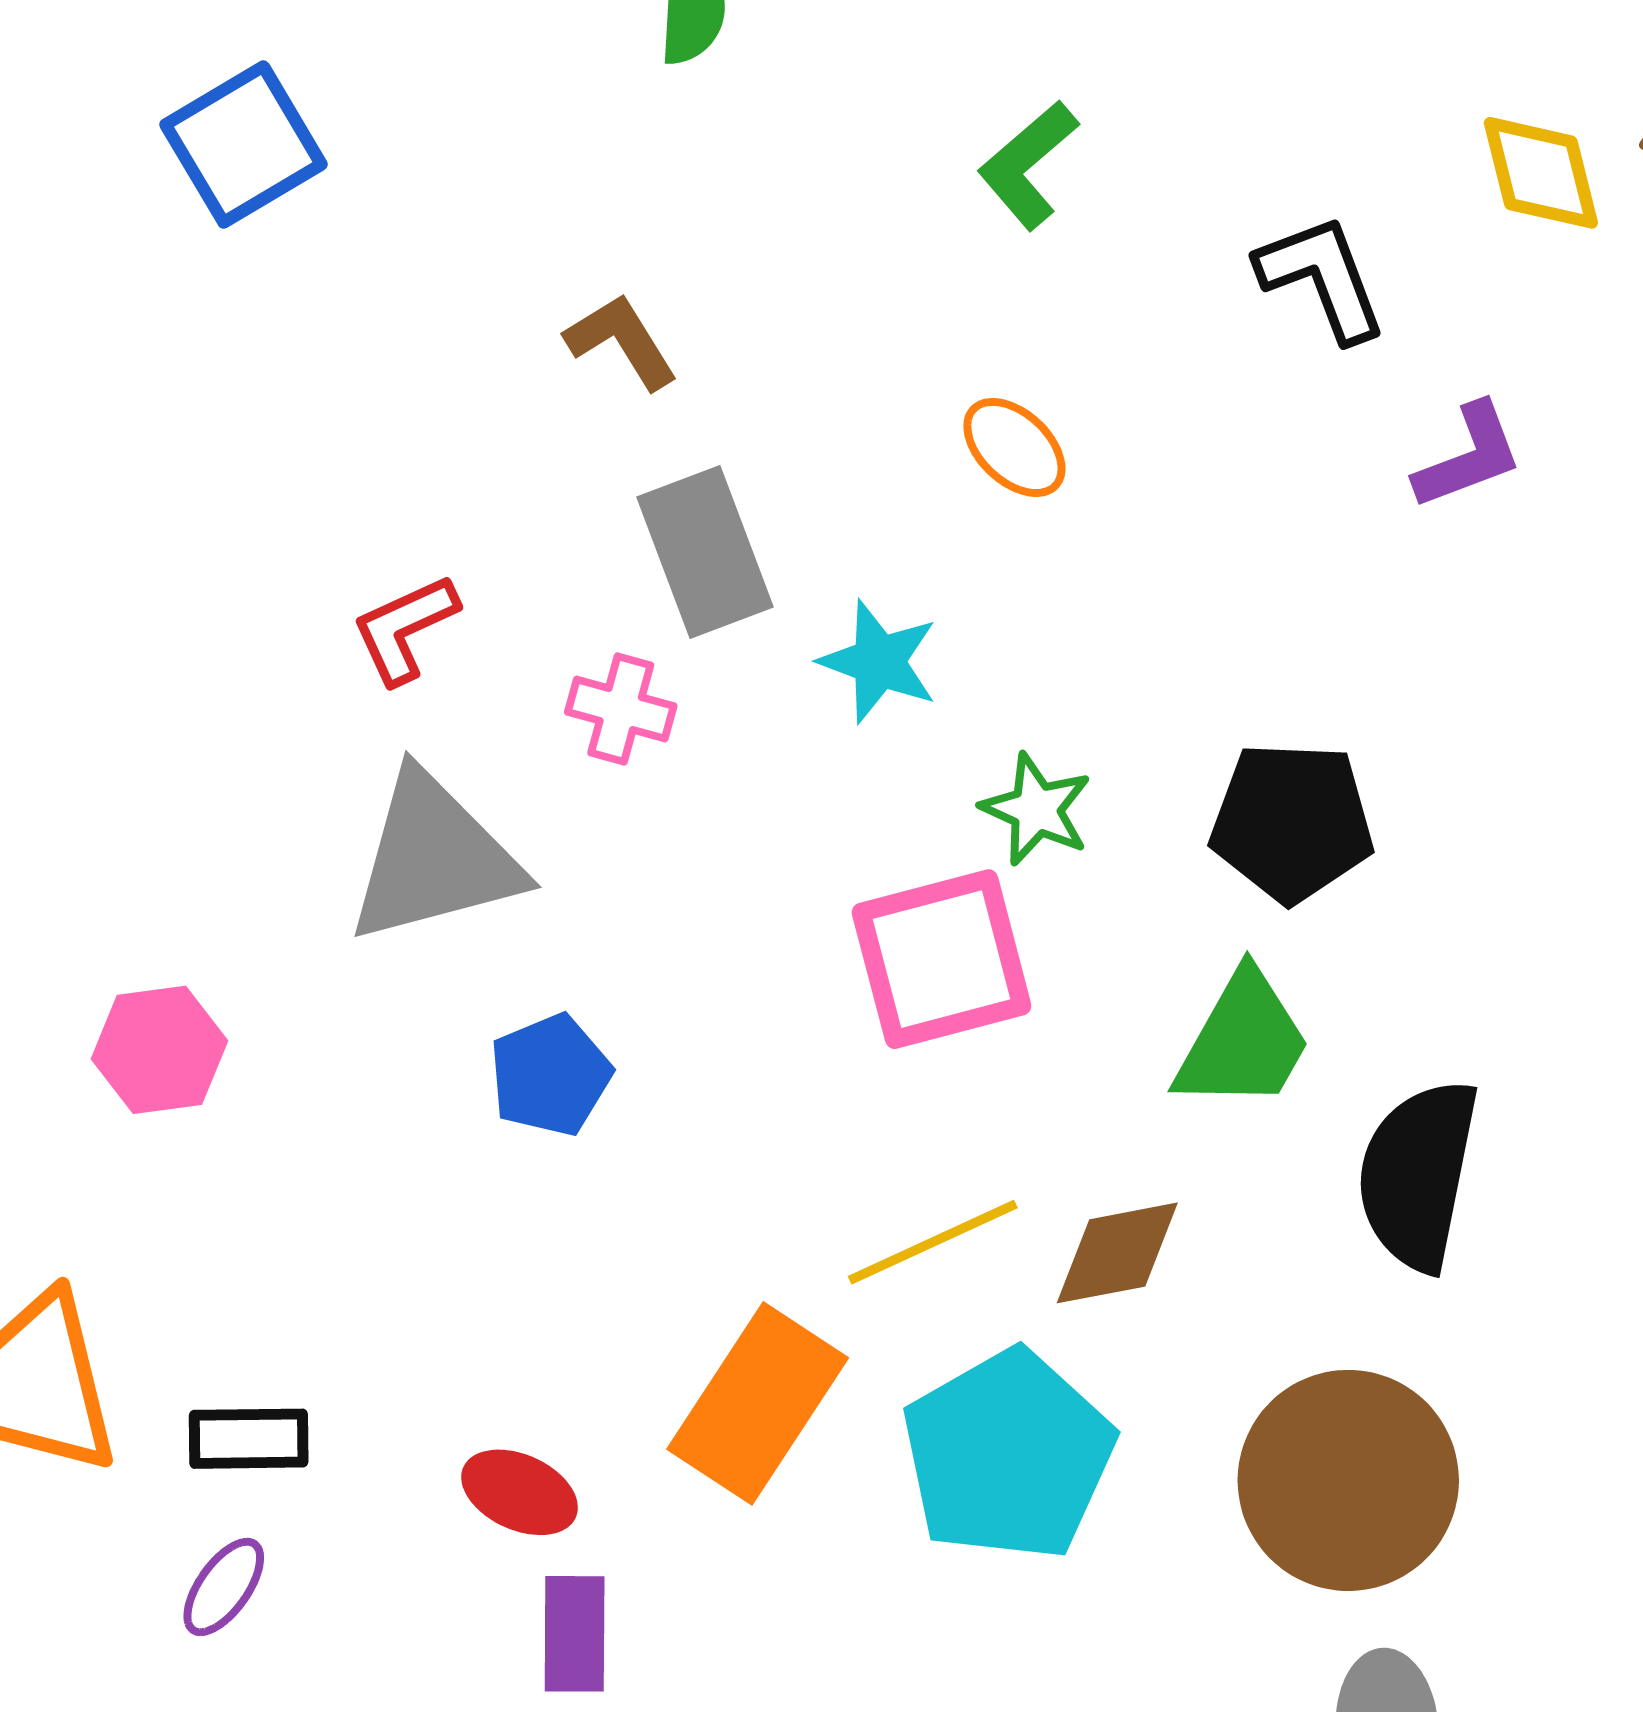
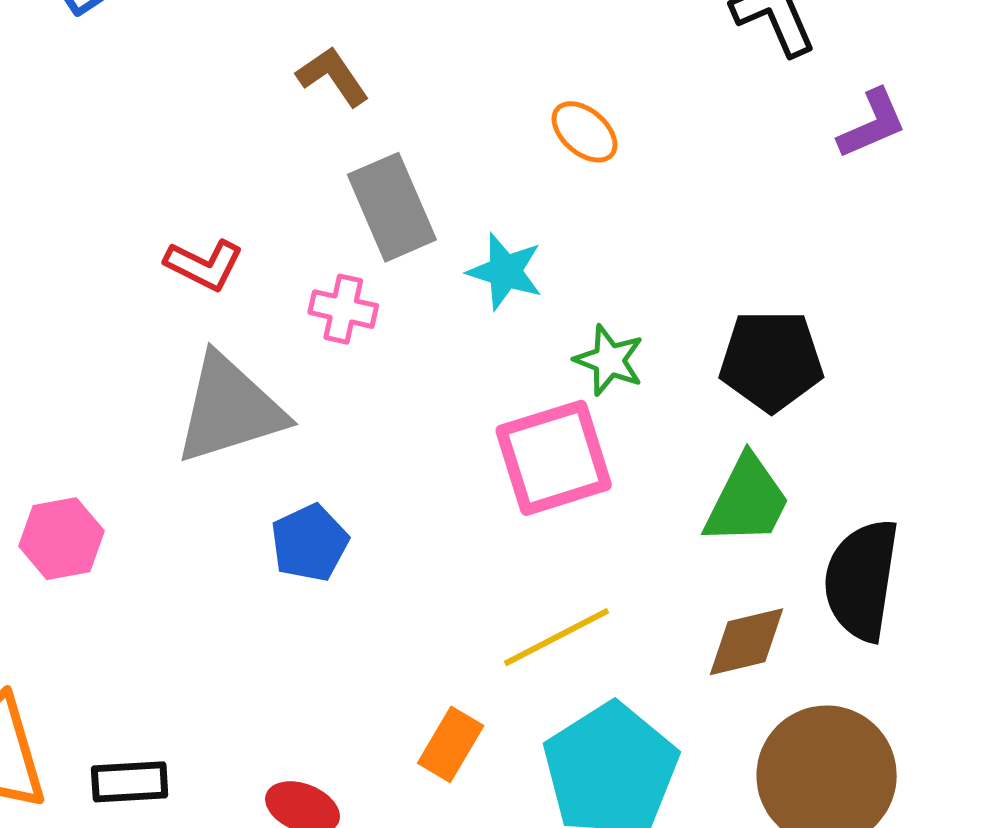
red L-shape: (405, 629) -> (204, 265), turned -126
brown diamond: (1117, 1253) -> (747, 642), moved
orange rectangle: (758, 1403) -> (451, 744), size x0.6

